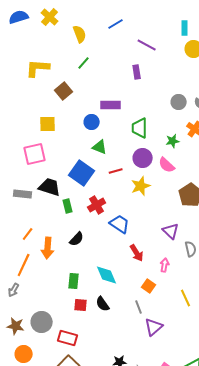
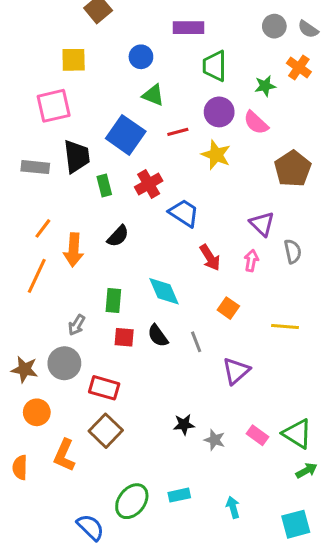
purple rectangle: (111, 105) -> (188, 28), moved
yellow star: (141, 186) -> (216, 155), turned -30
black trapezoid: (50, 187) -> (77, 156), turned 65
pink arrow: (165, 265) -> (251, 261), moved
gray arrow: (14, 290) -> (77, 325), moved
yellow line: (186, 298) -> (285, 326), turned -60
gray line: (139, 307) -> (196, 342), moved

